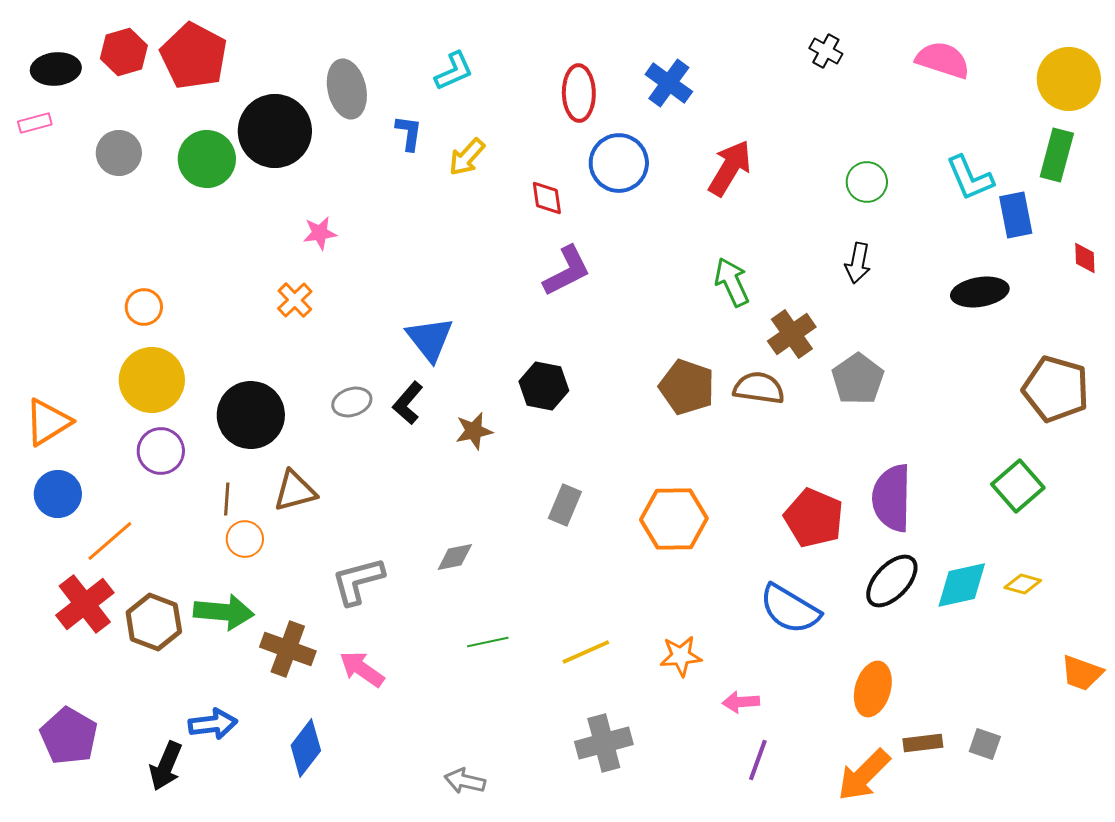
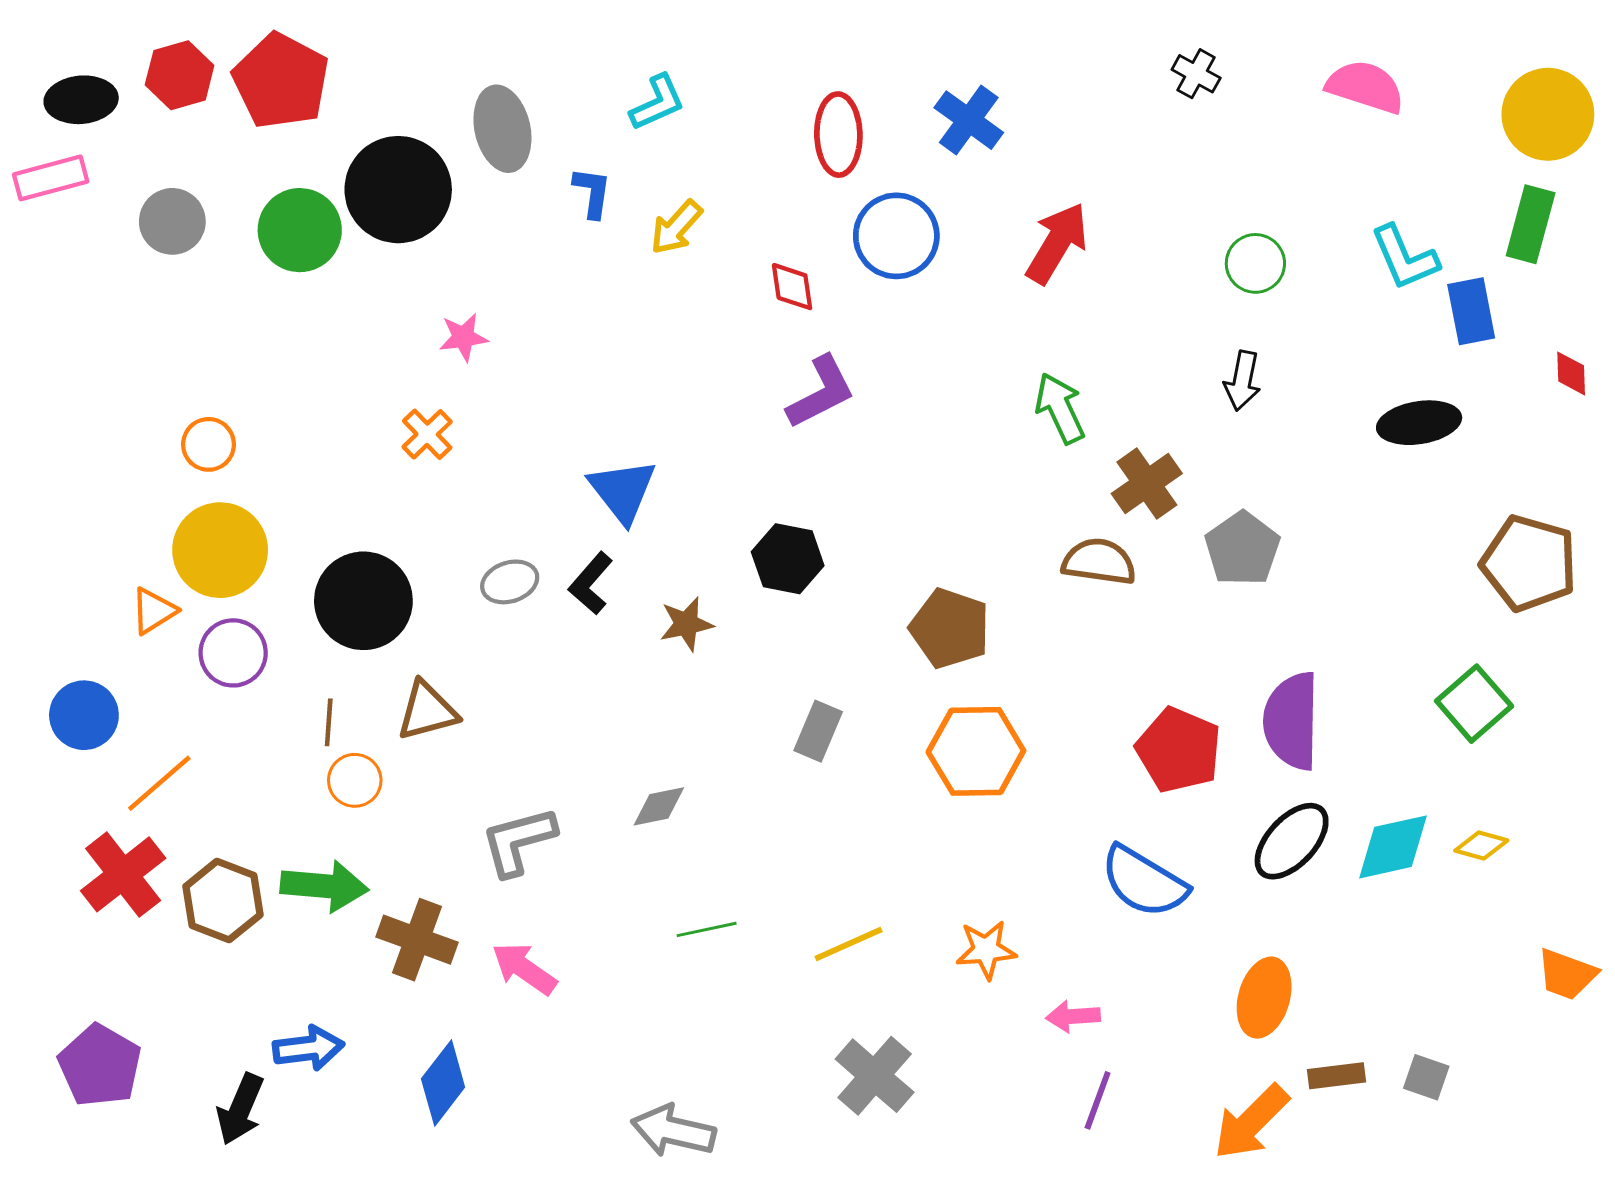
pink rectangle: (35, 123) -> (51, 178), size x1.5
brown pentagon: (687, 387) -> (950, 628), moved
orange triangle: (48, 422) -> (153, 611), moved, size x0.7
gray cross: (604, 743) -> (875, 1076), turned -34
gray arrow: (465, 781) -> (673, 1131), size x1.4

